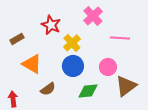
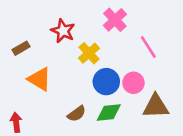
pink line: (120, 38) -> (148, 47), turned 54
blue circle: (73, 66) -> (106, 82), moved
brown triangle: (126, 86) -> (156, 106), turned 35
brown semicircle: (48, 89) -> (77, 114), moved

